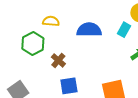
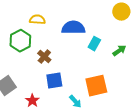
cyan rectangle: (124, 30) -> (94, 44), moved

